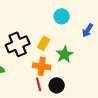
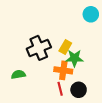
cyan circle: (62, 16) -> (91, 14), moved
green star: (65, 54) -> (74, 58), moved, turned 30

